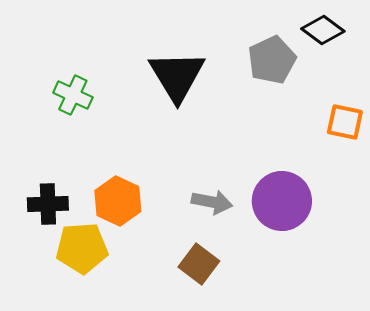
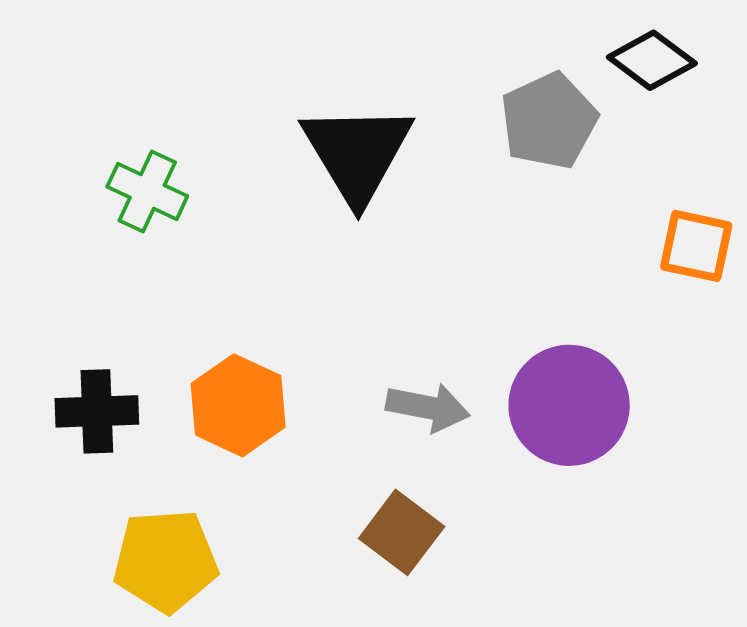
yellow pentagon: (82, 248) -> (165, 561), moved

